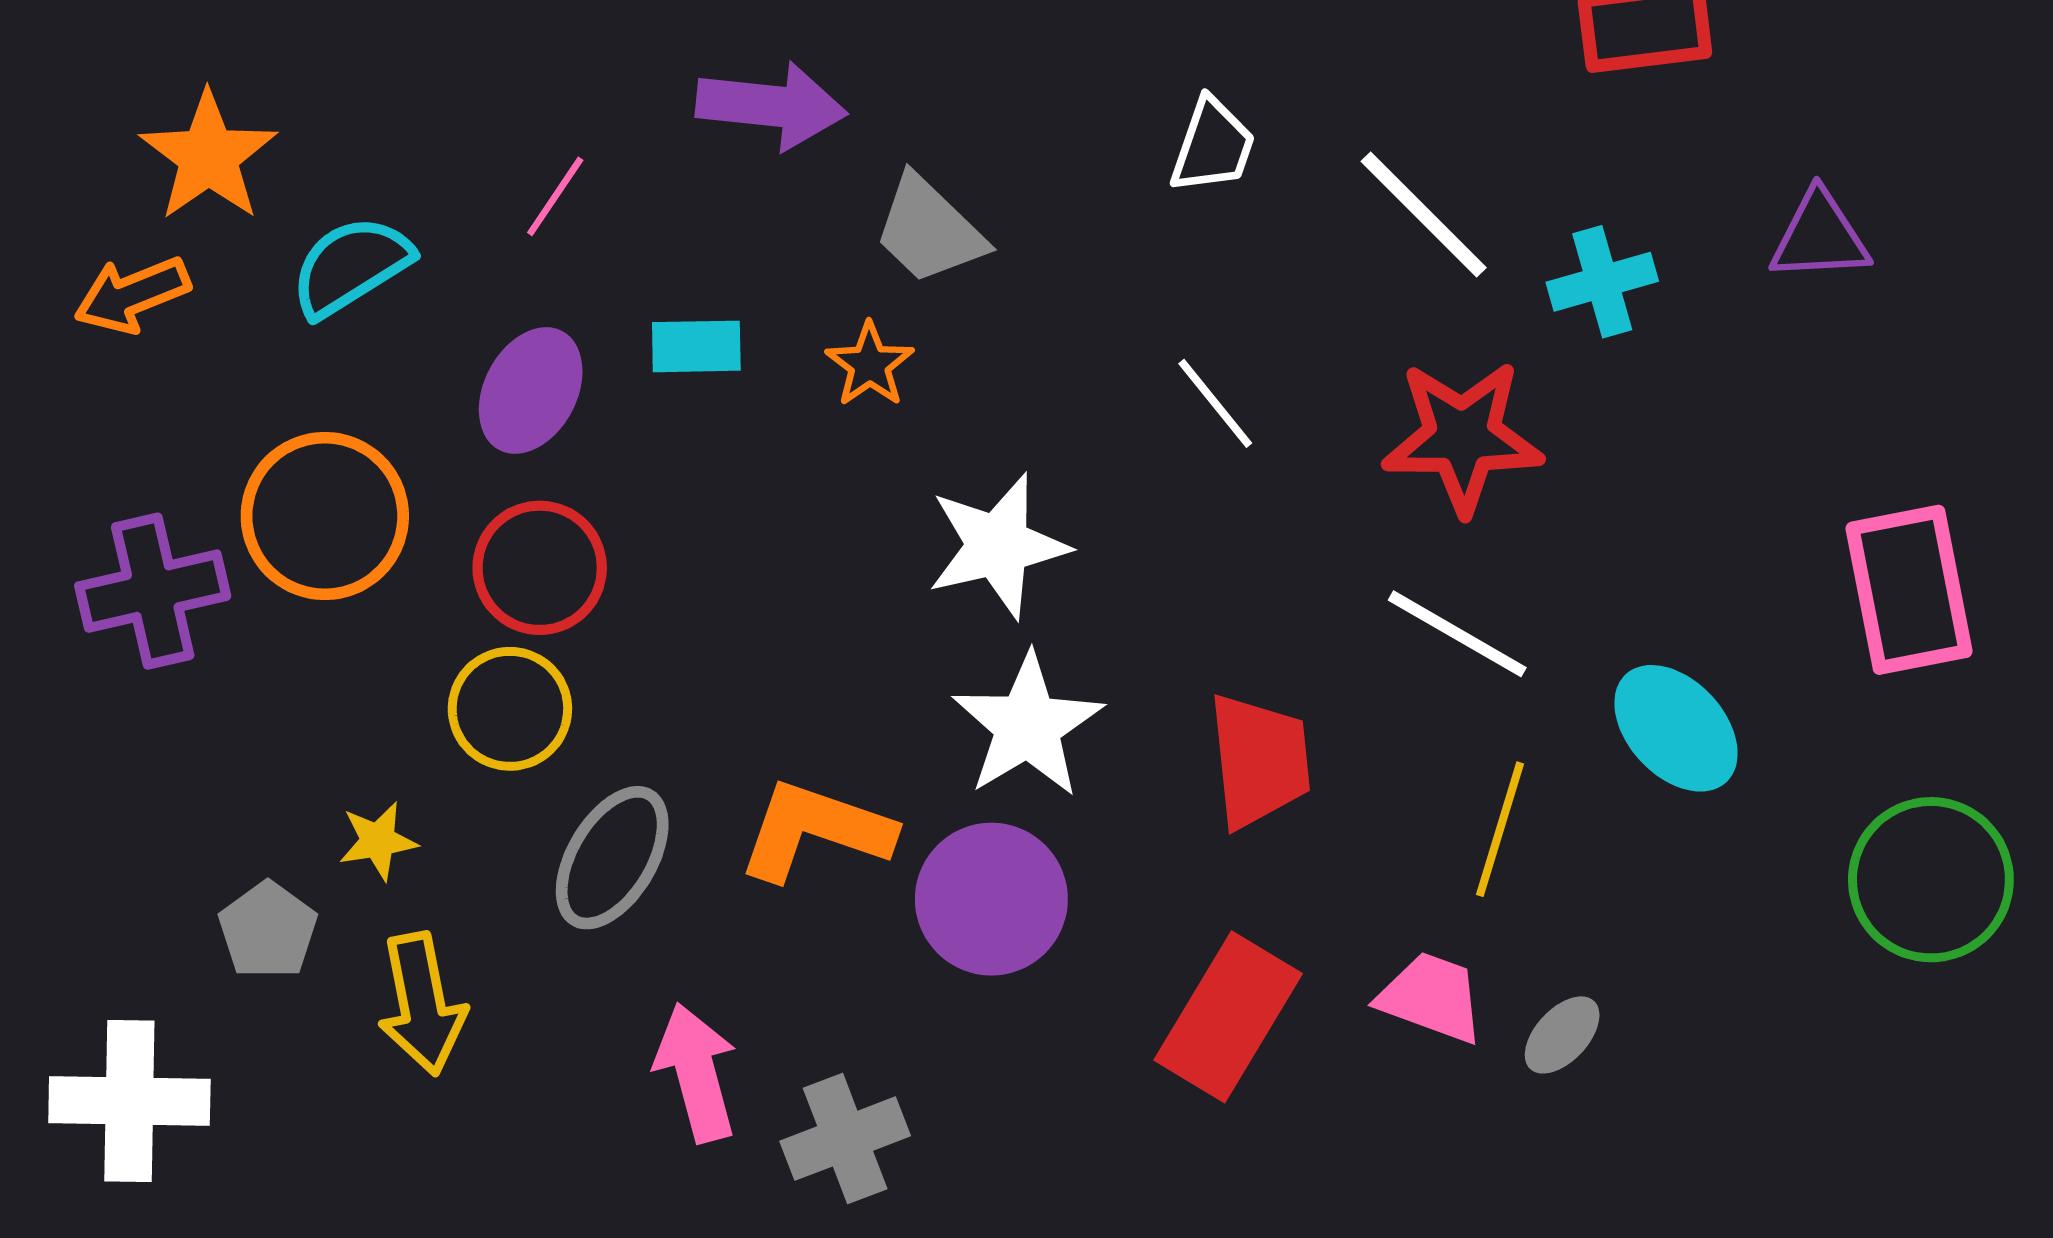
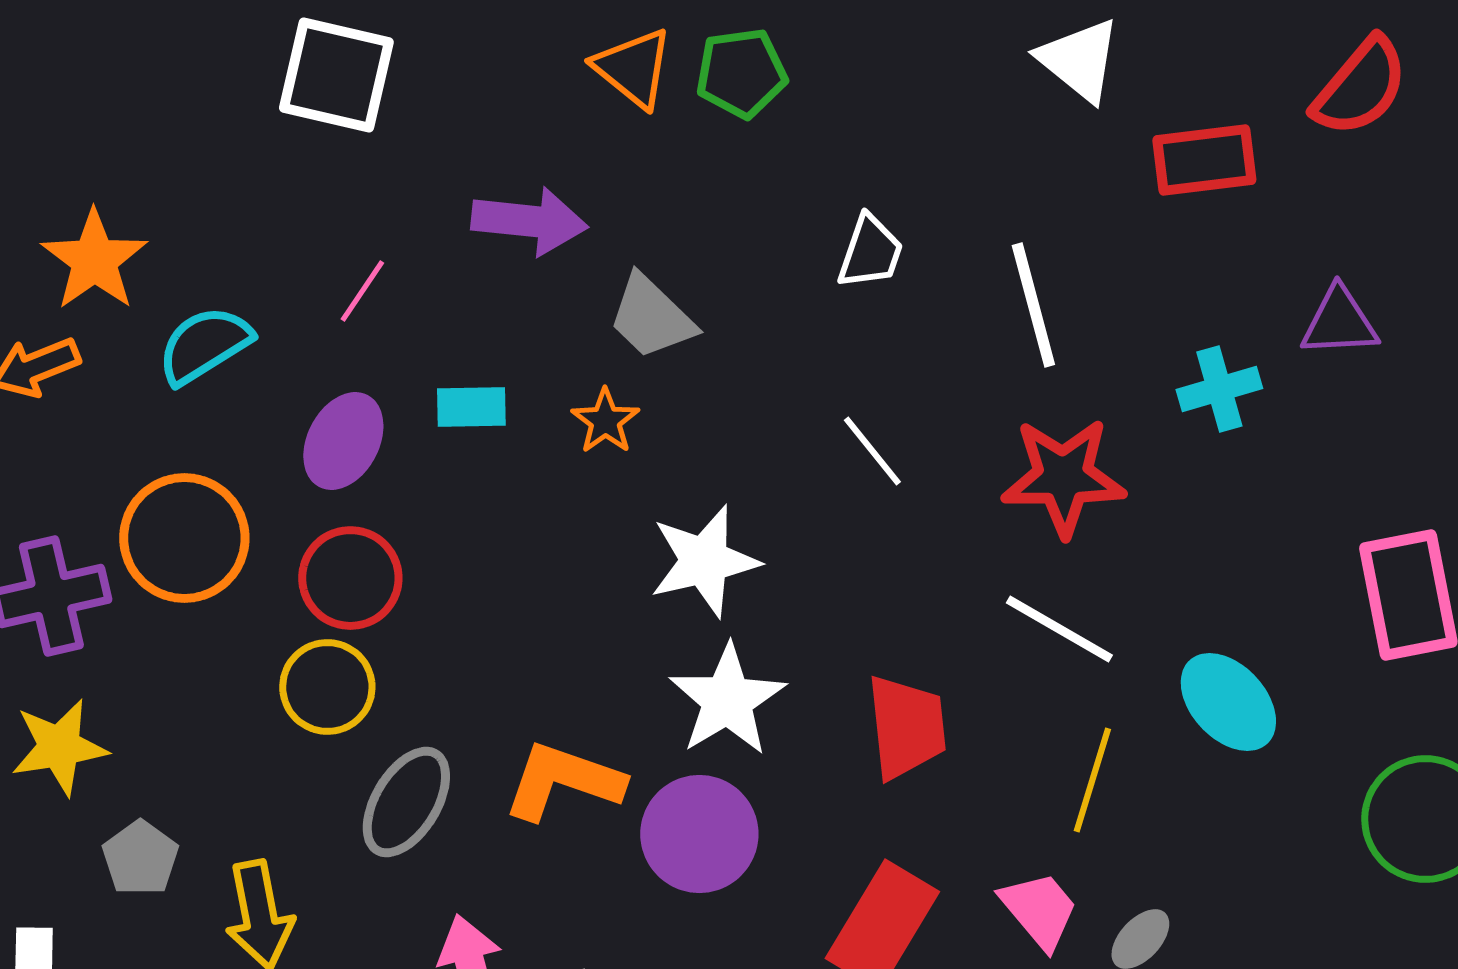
white line: (1424, 214) -> (1033, 305), turned 30
cyan cross: (1602, 282) -> (1219, 389), moved
yellow star: (378, 841) -> (59, 747), moved, size x1.6
pink trapezoid: (1431, 997) -> (1039, 910), turned 30

